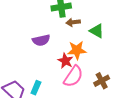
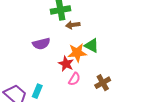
green triangle: (97, 31) -> (92, 45), moved
pink semicircle: (73, 76) -> (74, 79), size x0.6

